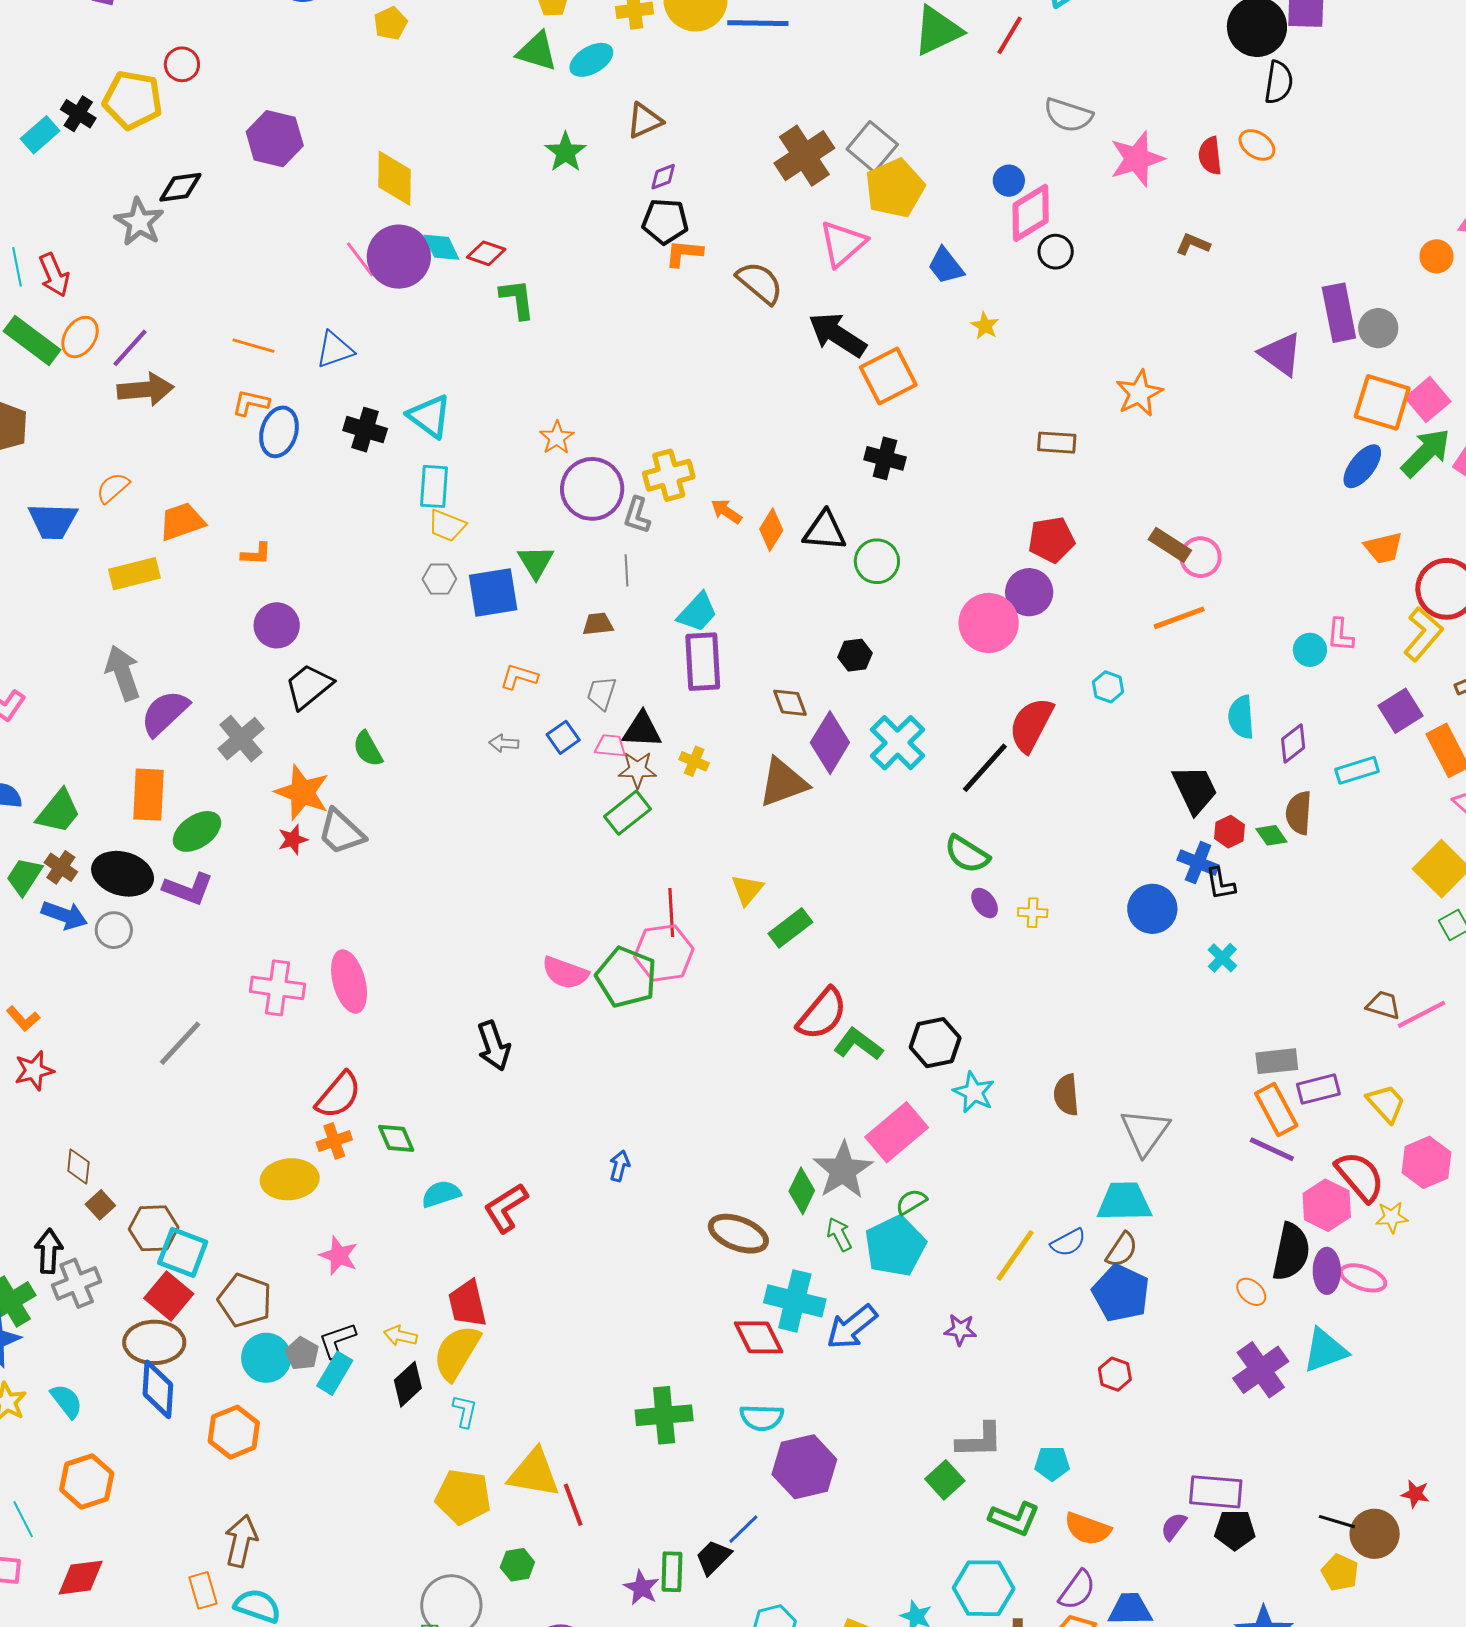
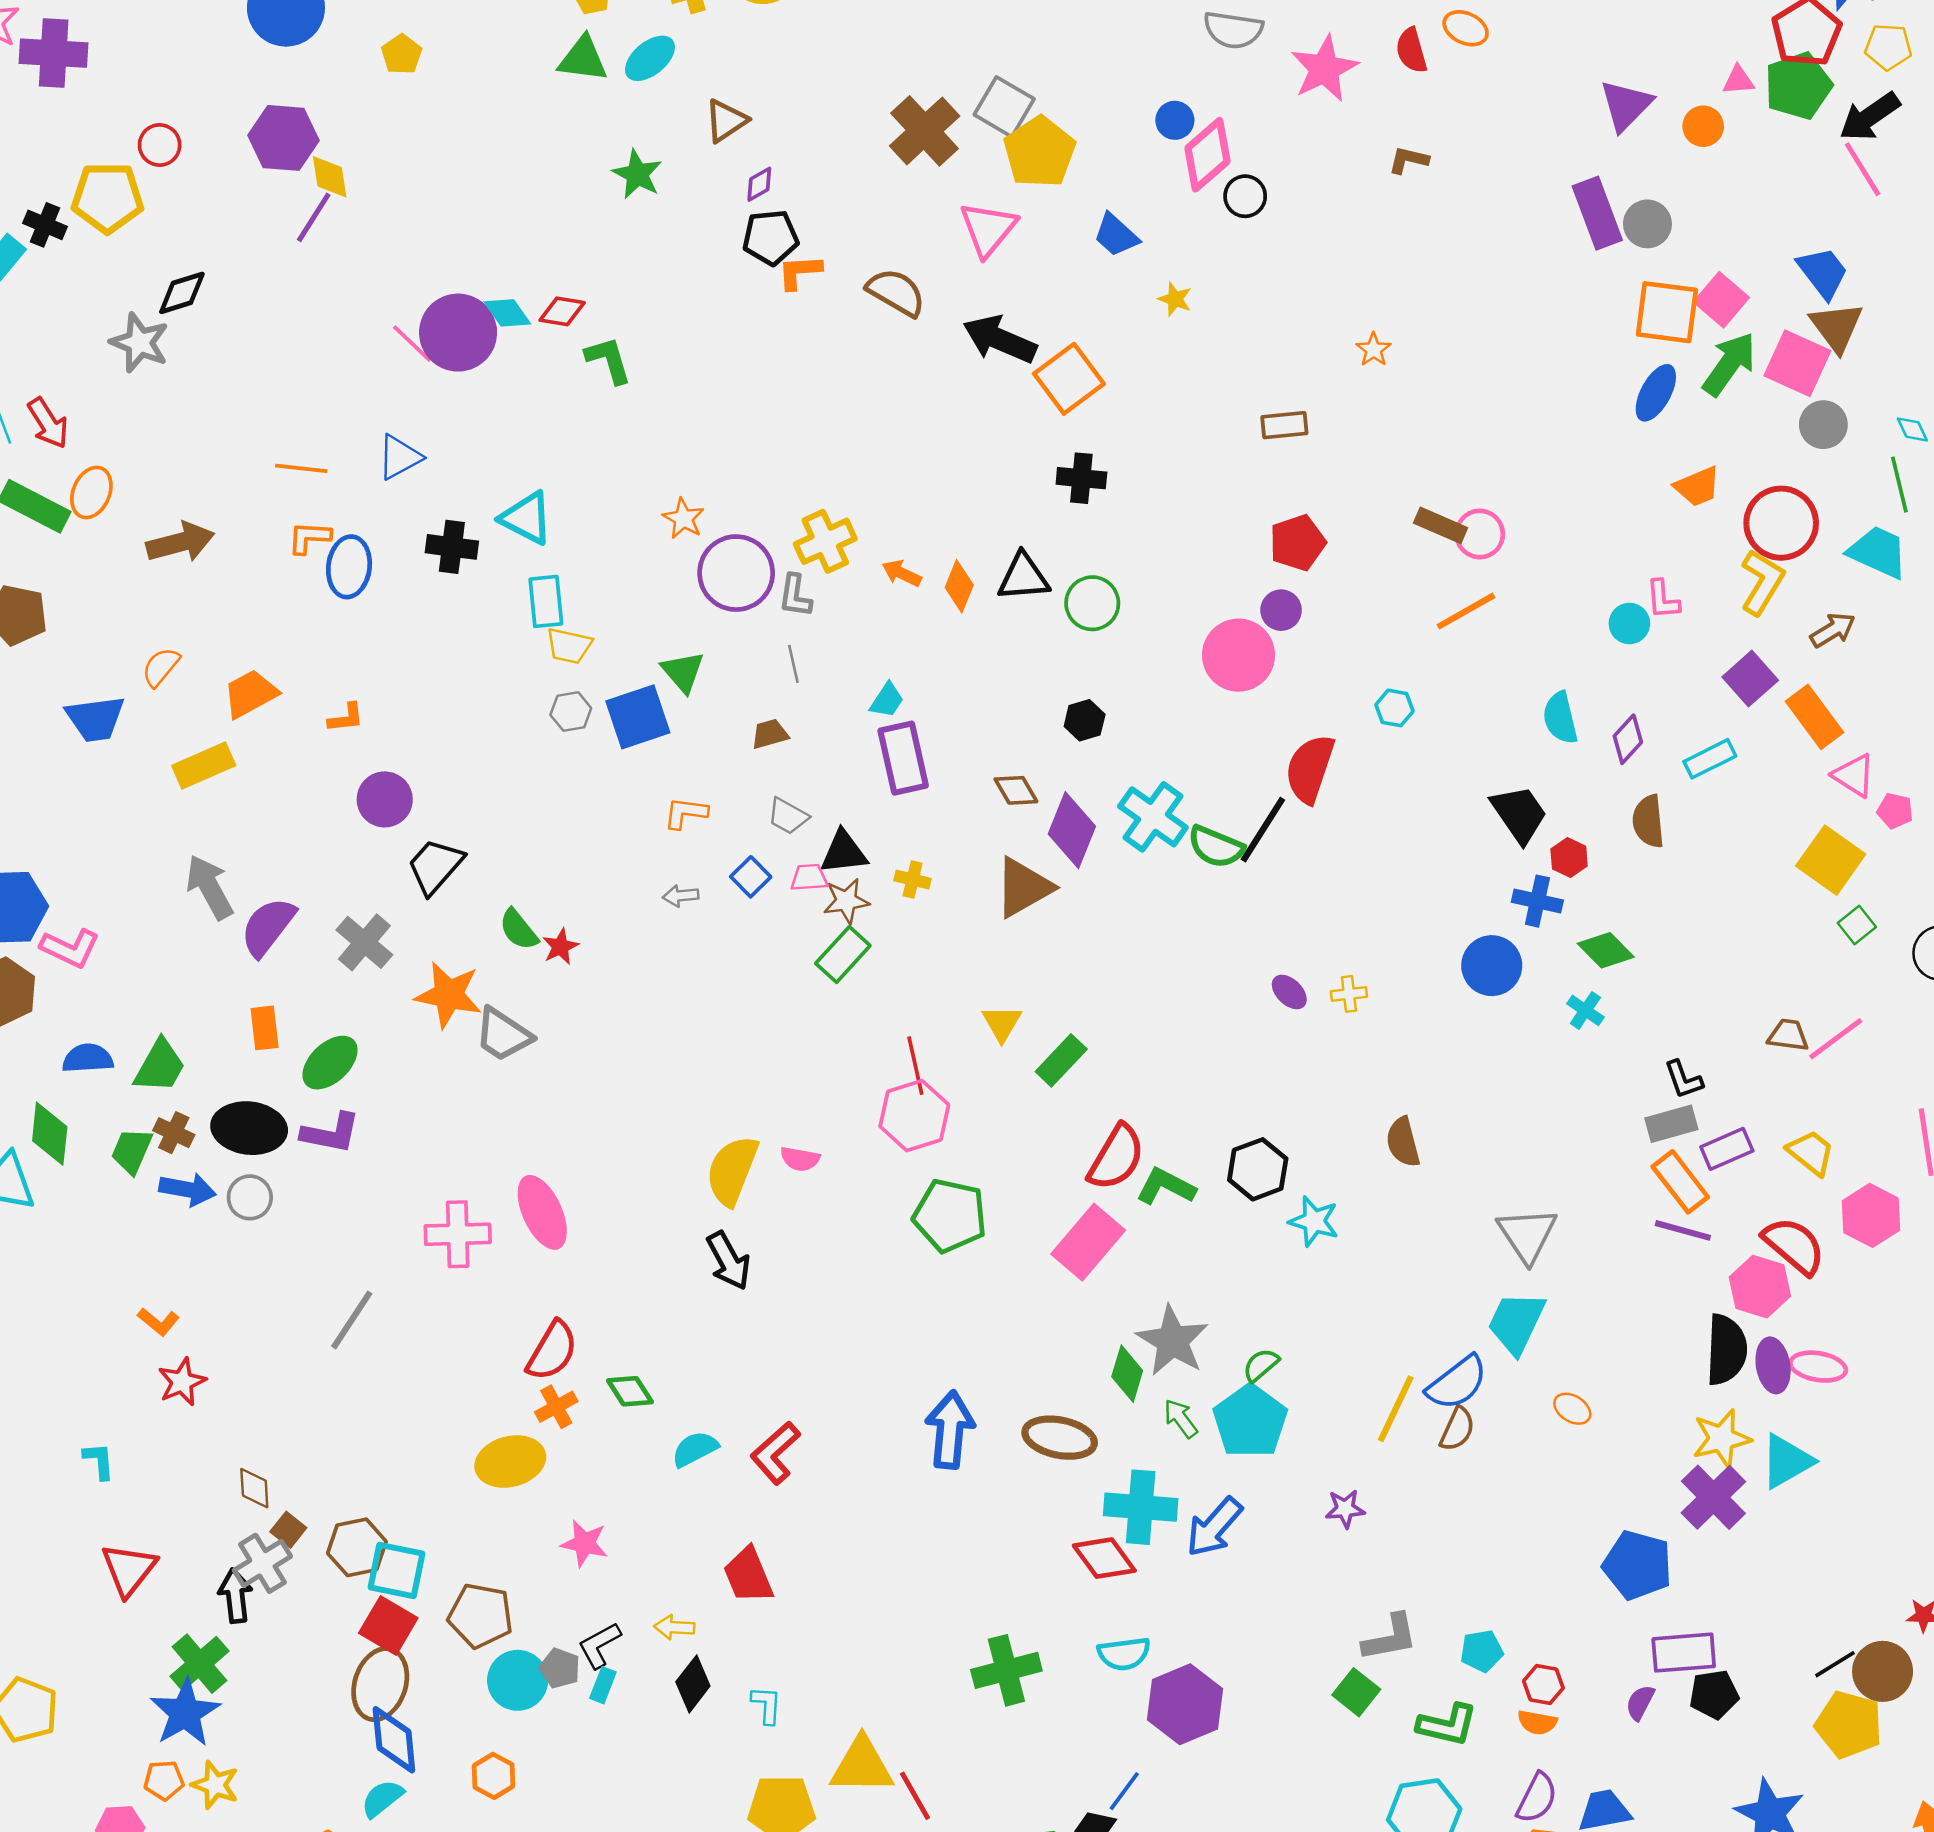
purple hexagon: (275, 139) -> (283, 138), moved
yellow diamond: (394, 178) -> (330, 177), moved, size x0.7
purple line: (130, 348) -> (314, 217), moved
purple triangle: (1281, 354) -> (1626, 105), moved, turned 48
orange star: (1139, 393) -> (1374, 350), size x0.6
purple circle: (1029, 592) -> (1281, 610), size x0.7
cyan trapezoid: (697, 612) -> (887, 700), size x0.7
gray trapezoid: (602, 693) -> (788, 816), turned -69
orange rectangle: (149, 795) -> (265, 1028), size x0.7
green diamond: (1271, 835) -> (1606, 950), moved, size x1.4
red star: (293, 840) -> (560, 947), moved
green semicircle: (967, 854) -> (1216, 847), moved
black L-shape: (1220, 884) -> (1684, 1080), moved
pink semicircle: (565, 973) -> (800, 1159), size x0.7
green pentagon: (626, 977) -> (950, 1216), moved
brown semicircle: (1066, 1095) -> (1403, 1142), moved
pink rectangle: (897, 1132) -> (1088, 1242), moved
blue arrow: (620, 1166) -> (950, 1430), moved, size x2.0
cyan trapezoid: (1124, 1202) -> (1516, 1323), turned -54
yellow star: (1392, 1217) -> (1722, 1439), moved, size x1.5
blue semicircle: (1068, 1243) -> (1457, 1383), size x1.5
brown semicircle: (1122, 1250) -> (1457, 1429), moved
gray cross: (77, 1283) -> (262, 1563), moved
orange ellipse: (1251, 1292) -> (1572, 1409), moved
blue pentagon: (1121, 1293) -> (1637, 1565), moved
brown ellipse: (154, 1342) -> (380, 1684), turned -62
yellow semicircle: (457, 1353) -> (732, 1171), moved
cyan rectangle: (335, 1373) -> (603, 1685), size x0.7
red hexagon: (1115, 1374) -> (1543, 1685), moved
cyan semicircle: (66, 1401) -> (382, 1798), moved, turned -81
orange hexagon: (234, 1432) -> (494, 1776), size x0.7
black line: (1337, 1522) -> (1835, 1664), turned -39
orange semicircle: (1088, 1529) -> (1537, 1722), size x0.7
yellow pentagon: (1340, 1572) -> (1849, 1725), size x1.5

